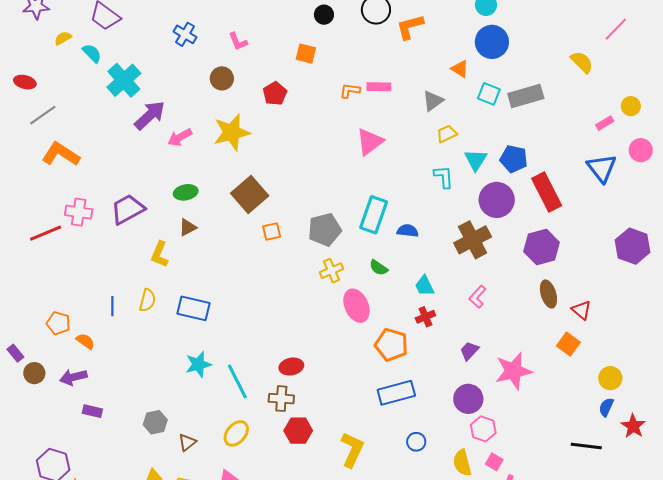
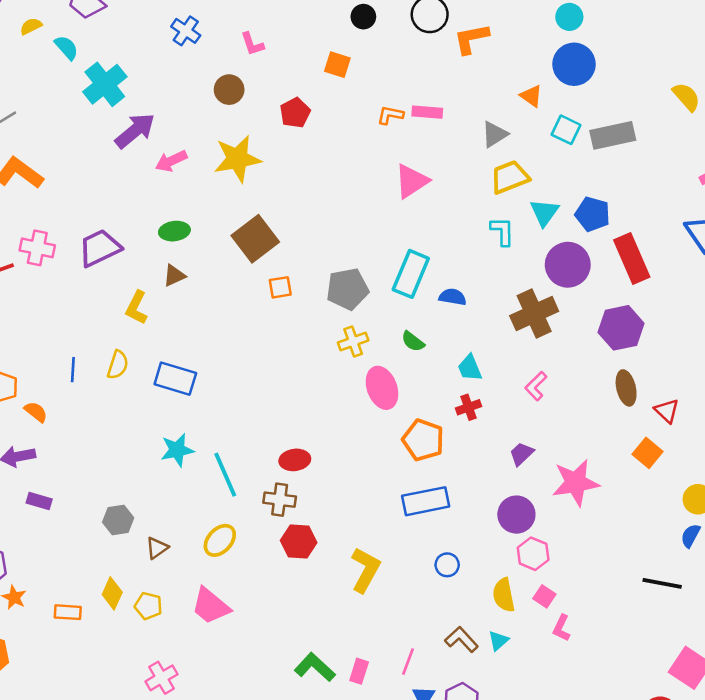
yellow trapezoid: (447, 134) -> (510, 177), size x1.5

